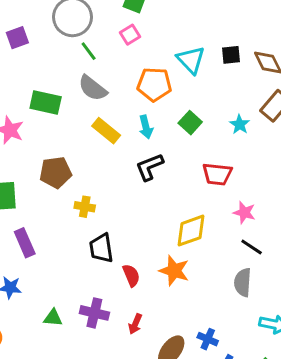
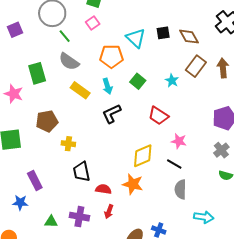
green rectangle: (46, 103) -> (37, 73), turned 65
red trapezoid: (217, 174) -> (158, 116), turned 30
purple rectangle: (25, 243) -> (35, 180), moved
black line: (252, 247) -> (174, 164), moved
red semicircle: (131, 275) -> (103, 189), turned -56
red arrow: (135, 324) -> (109, 212), moved

